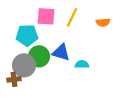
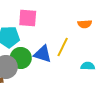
yellow line: (72, 17) -> (63, 47), moved
cyan semicircle: (82, 64) -> (88, 66), moved

